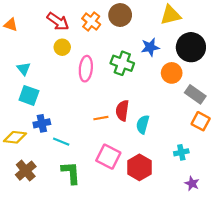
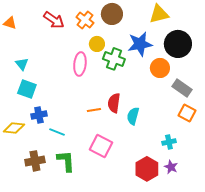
yellow circle: (62, 47) -> (97, 44), moved
blue star: (150, 47) -> (140, 44), size x1.4
red hexagon: (139, 167) -> (147, 169), moved
brown cross: (26, 171) -> (35, 161), moved, turned 30
purple star: (192, 183) -> (171, 167), moved

